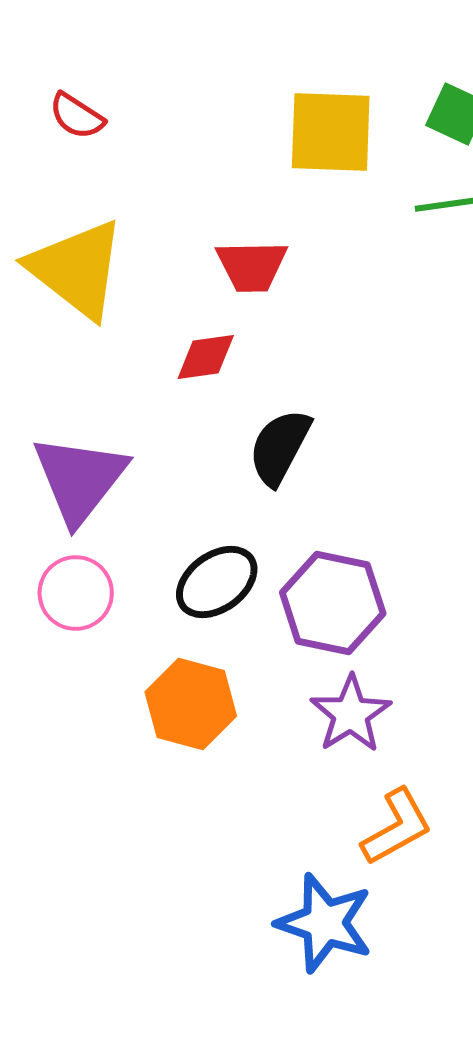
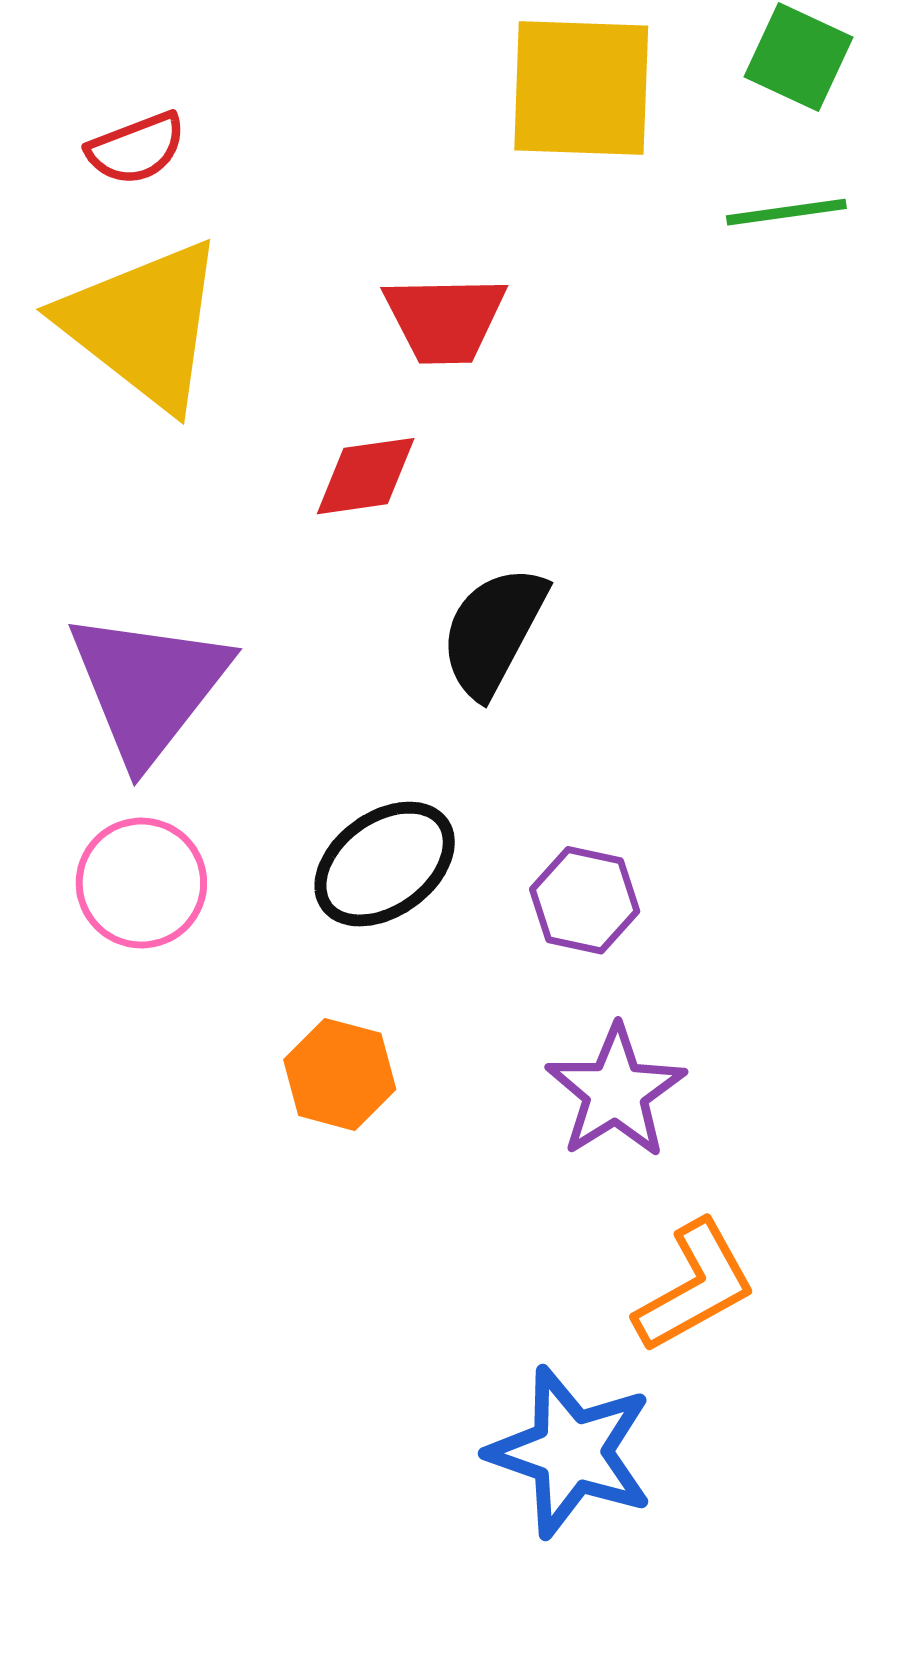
red semicircle: (77, 116) -> (136, 148), moved, turned -54
purple hexagon: (333, 603) -> (585, 900), size x0.6
orange hexagon: (191, 704) -> (340, 1074), size x0.7

